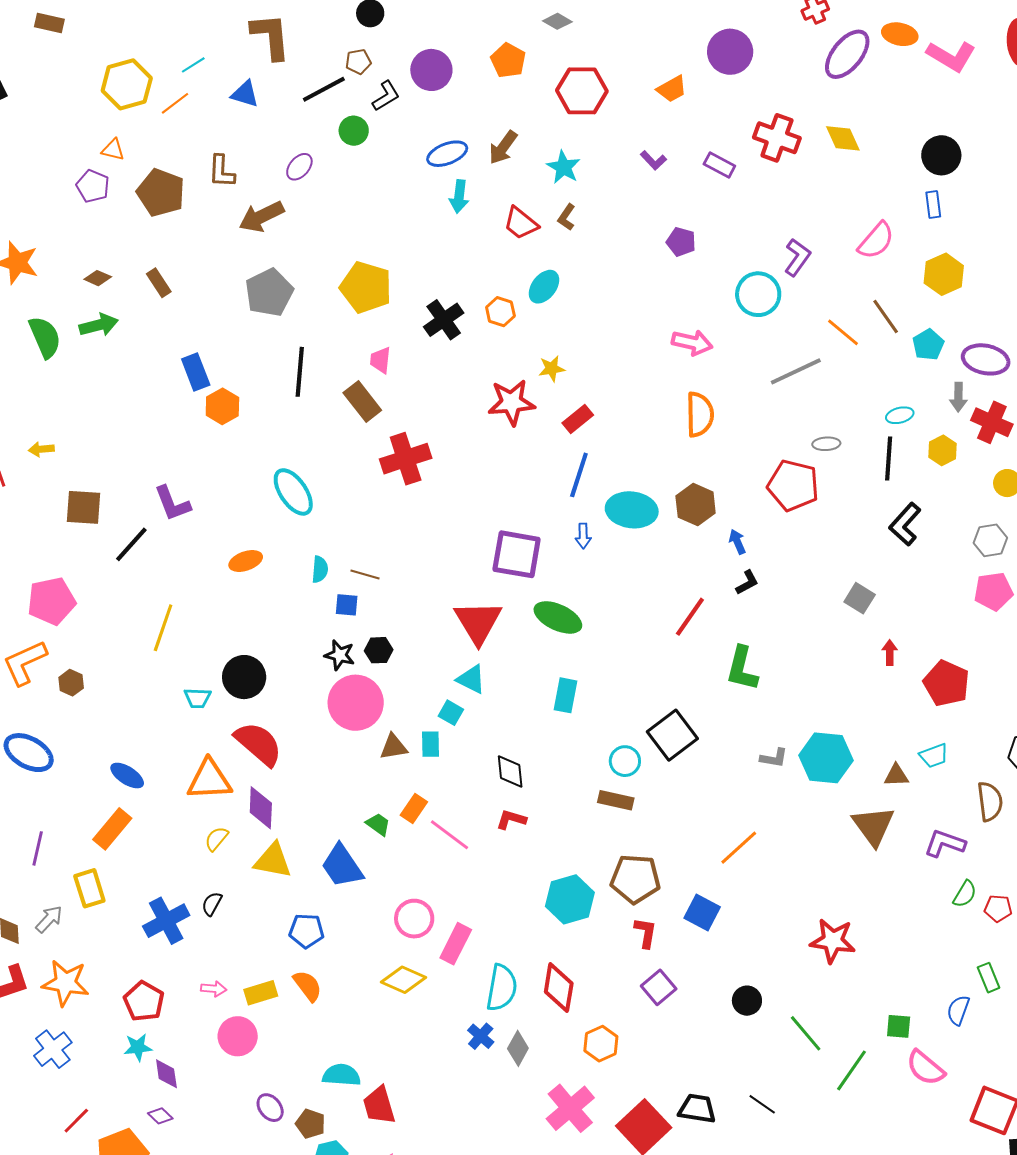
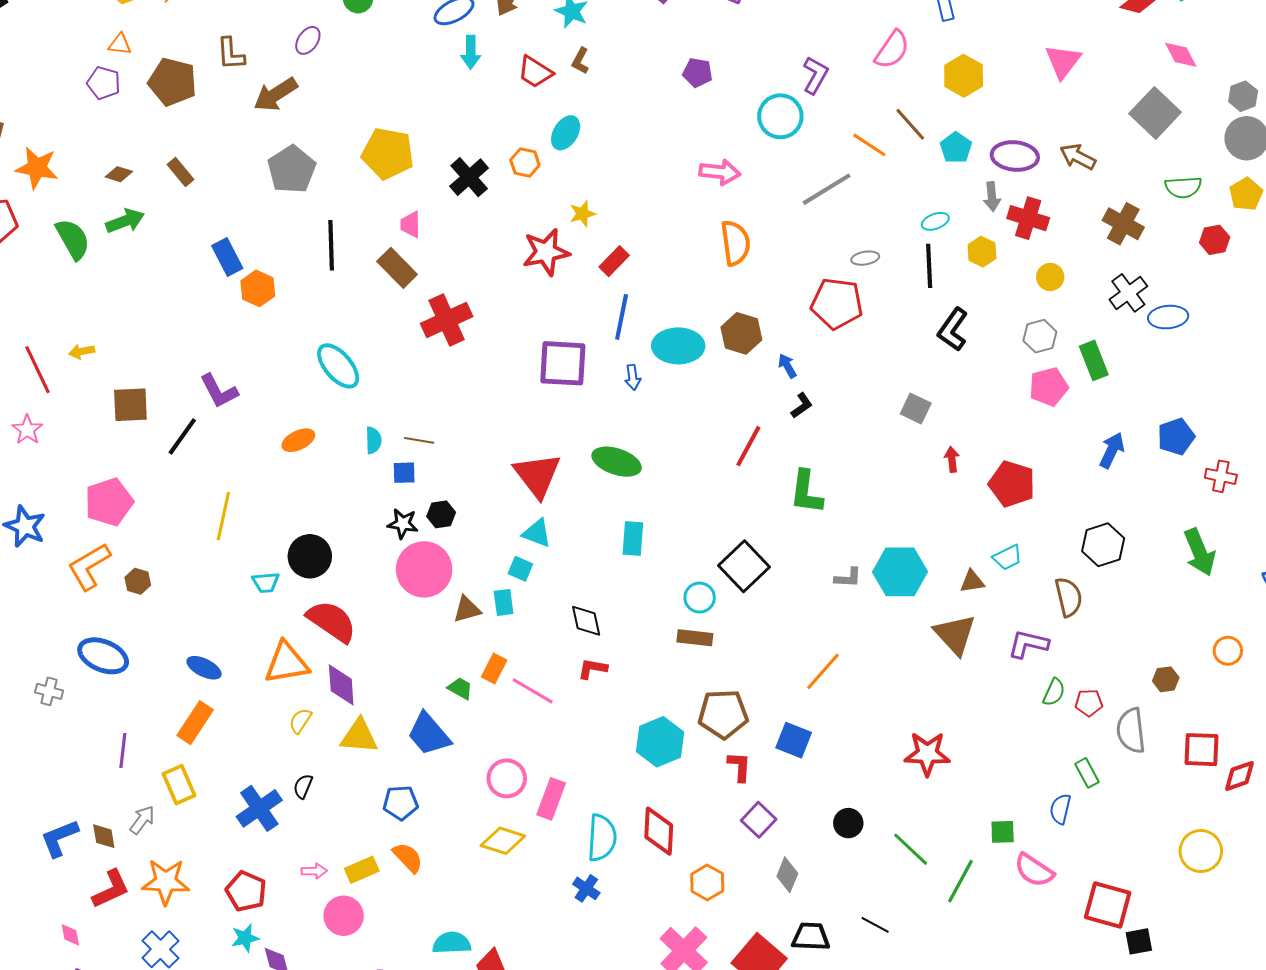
purple square: (517, 554) -> (563, 363), moved
gray diamond: (518, 1048) -> (787, 875), moved

